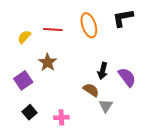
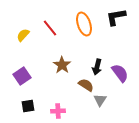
red line: (53, 29) -> (50, 28), turned 48
brown star: (48, 62) -> (62, 65), moved
black square: (30, 112) -> (28, 106), turned 32

